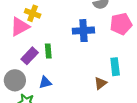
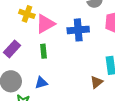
pink triangle: (20, 27) -> (45, 24), moved
purple rectangle: (30, 56) -> (12, 49), moved

